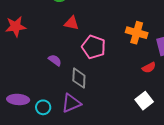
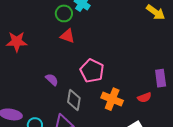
red triangle: (72, 23) -> (68, 36), moved
orange cross: (137, 33) -> (112, 99), moved

